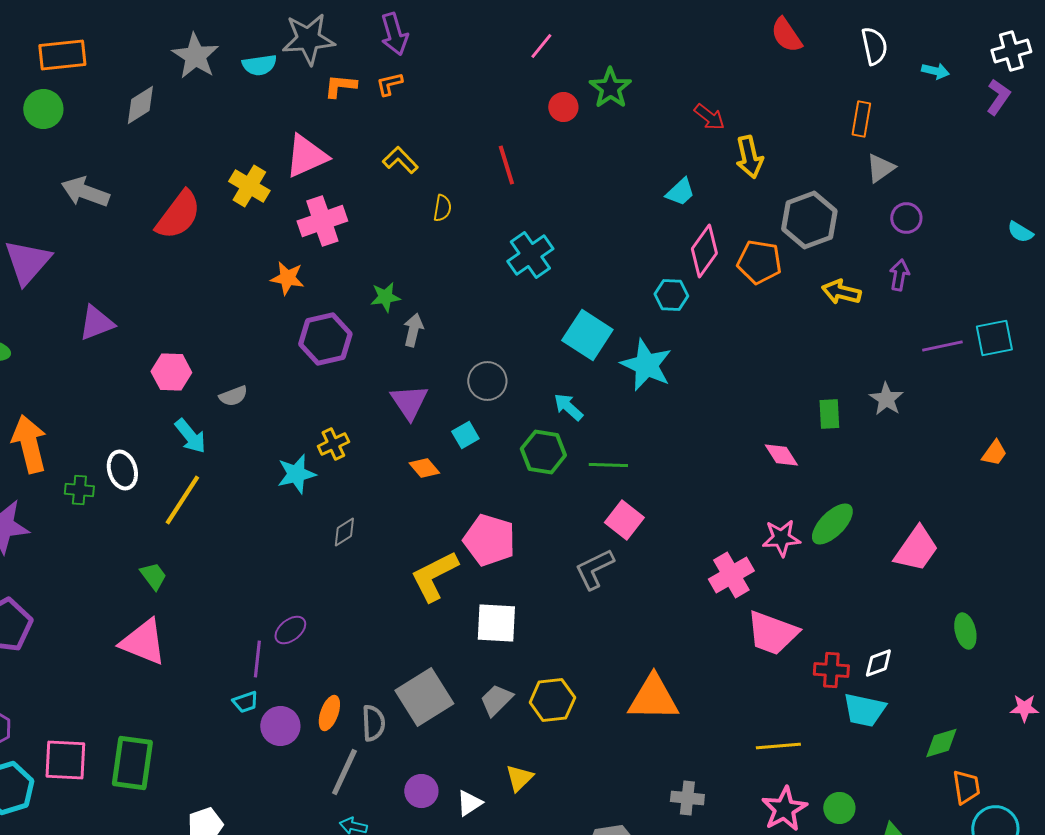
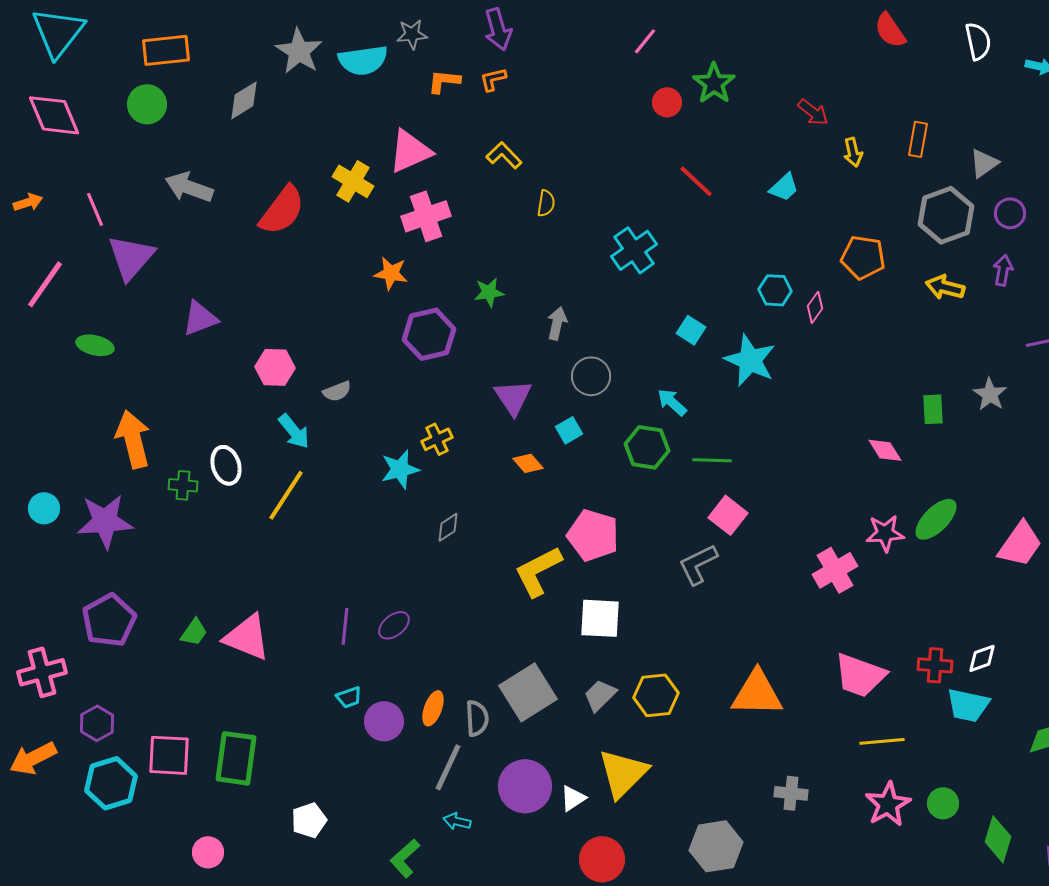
gray star: (308, 39) -> (412, 34), size x0.6
cyan semicircle: (259, 65) -> (363, 60), size x1.4
orange rectangle: (861, 119) -> (918, 139), moved
yellow arrow: (749, 157) -> (853, 152), size x0.7
red line: (506, 165) -> (696, 181), moved, turned -30
gray hexagon: (809, 220) -> (946, 215), moved
pink diamond: (704, 251) -> (815, 307), moved, size x0.6
gray arrow: (413, 330) -> (557, 323), moved
cyan square: (587, 335) -> (691, 330), size x0.6
green trapezoid: (153, 576) -> (194, 632), moved, turned 72
pink trapezoid: (772, 633) -> (860, 675), moved
purple line: (257, 659) -> (345, 626), moved
yellow triangle: (519, 778) -> (623, 773), size x1.8
purple circle: (421, 791) -> (525, 786), size x1.6

